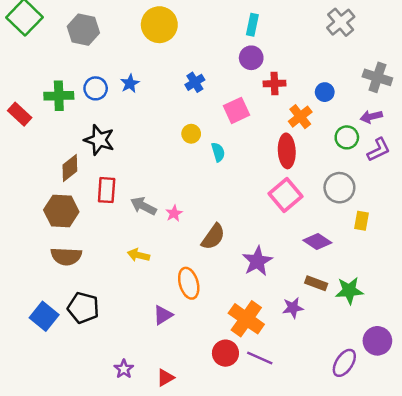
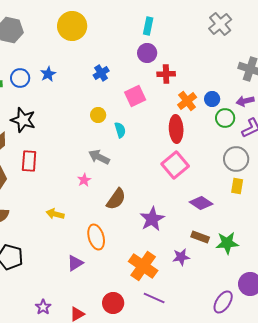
blue circle: (325, 92) -> (212, 99), moved
gray circle: (339, 188) -> (236, 159), moved
gray arrow: (143, 206) -> (99, 157), moved
red circle: (225, 353) -> (113, 303), moved

